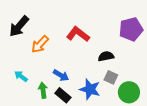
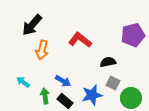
black arrow: (19, 26) -> (32, 25), moved
orange arrow: (40, 44) -> (42, 50), turned -30
blue star: (90, 89) -> (92, 95), turned -30

